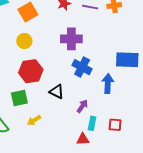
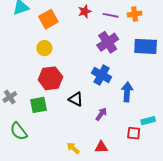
purple cross: (71, 39) -> (108, 42), moved, turned -35
blue rectangle: (127, 60) -> (146, 46), moved
yellow arrow: (34, 120) -> (73, 148), moved, turned 72
cyan rectangle: (92, 123) -> (148, 121), moved, turned 64

